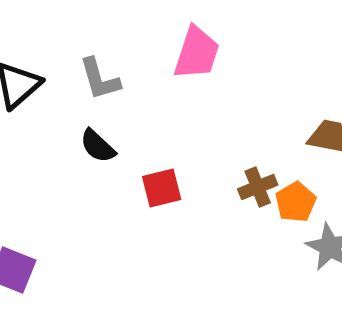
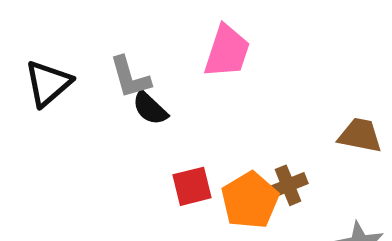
black semicircle: (98, 146) -> (150, 108), moved
orange pentagon: (296, 202) -> (250, 200), moved, size x1.4

